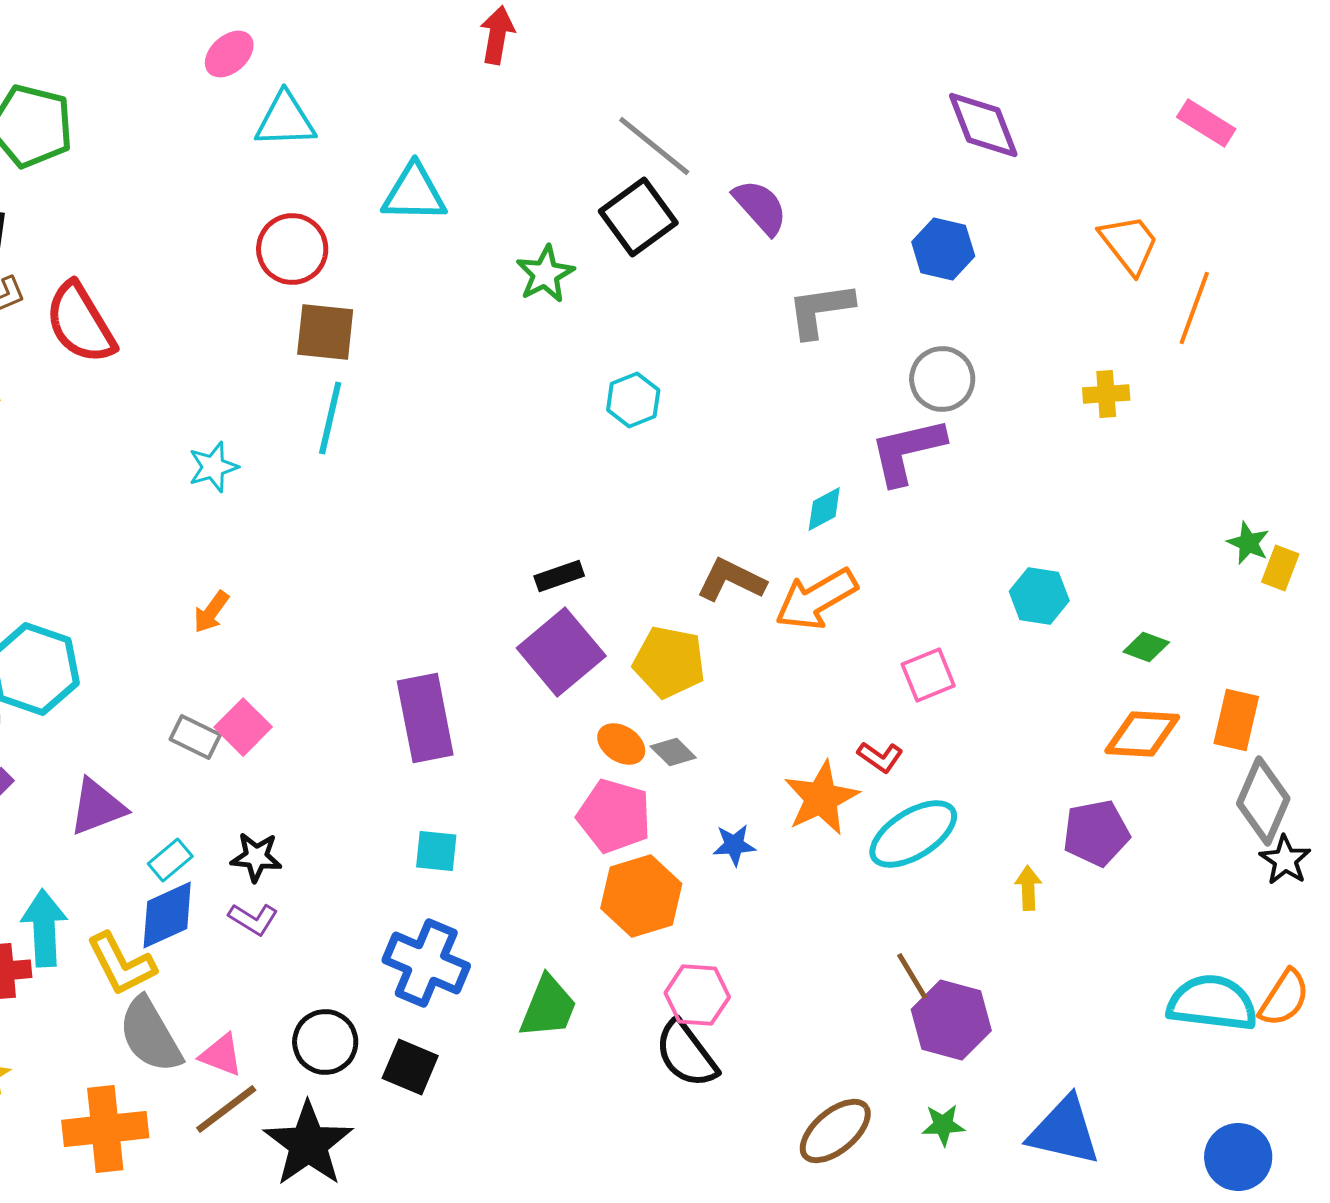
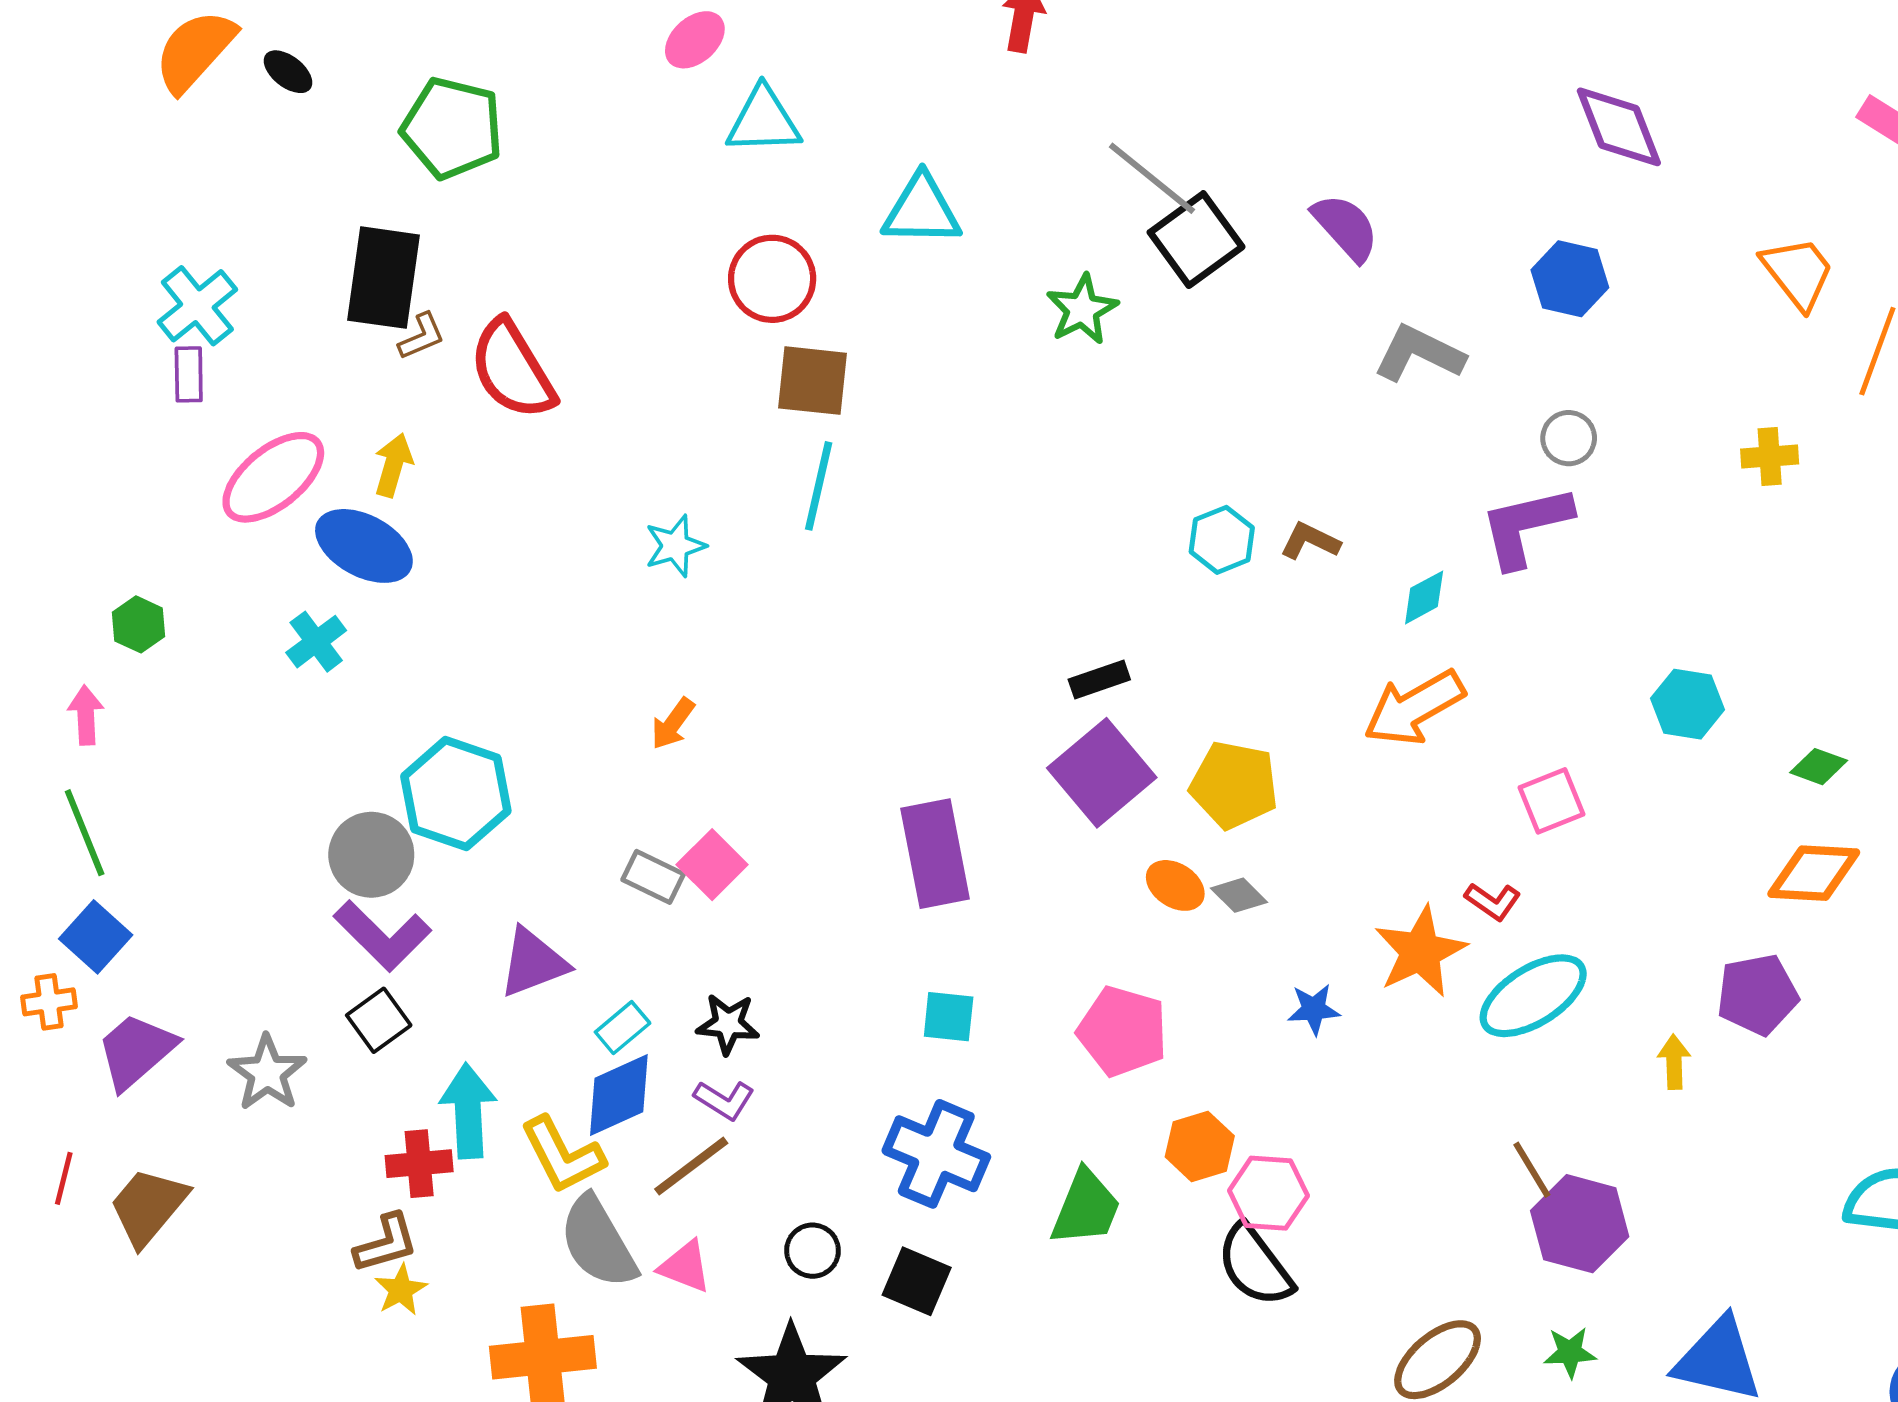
gray line: (654, 146) -> (1152, 178), moved
gray L-shape: (820, 310) -> (1419, 354), turned 34
gray circle: (942, 379) -> (1569, 438), size x0.7
cyan hexagon: (633, 400) -> (1222, 540), moved
brown L-shape: (731, 580) -> (1310, 541), moved, size x0.7
pink pentagon: (614, 816) -> (1123, 1031), moved
orange hexagon: (641, 896) -> (1200, 1146), moved, size x0.7
black circle: (325, 1042) -> (813, 1251), size x0.7
brown line: (226, 1109) -> (691, 1166), moved

